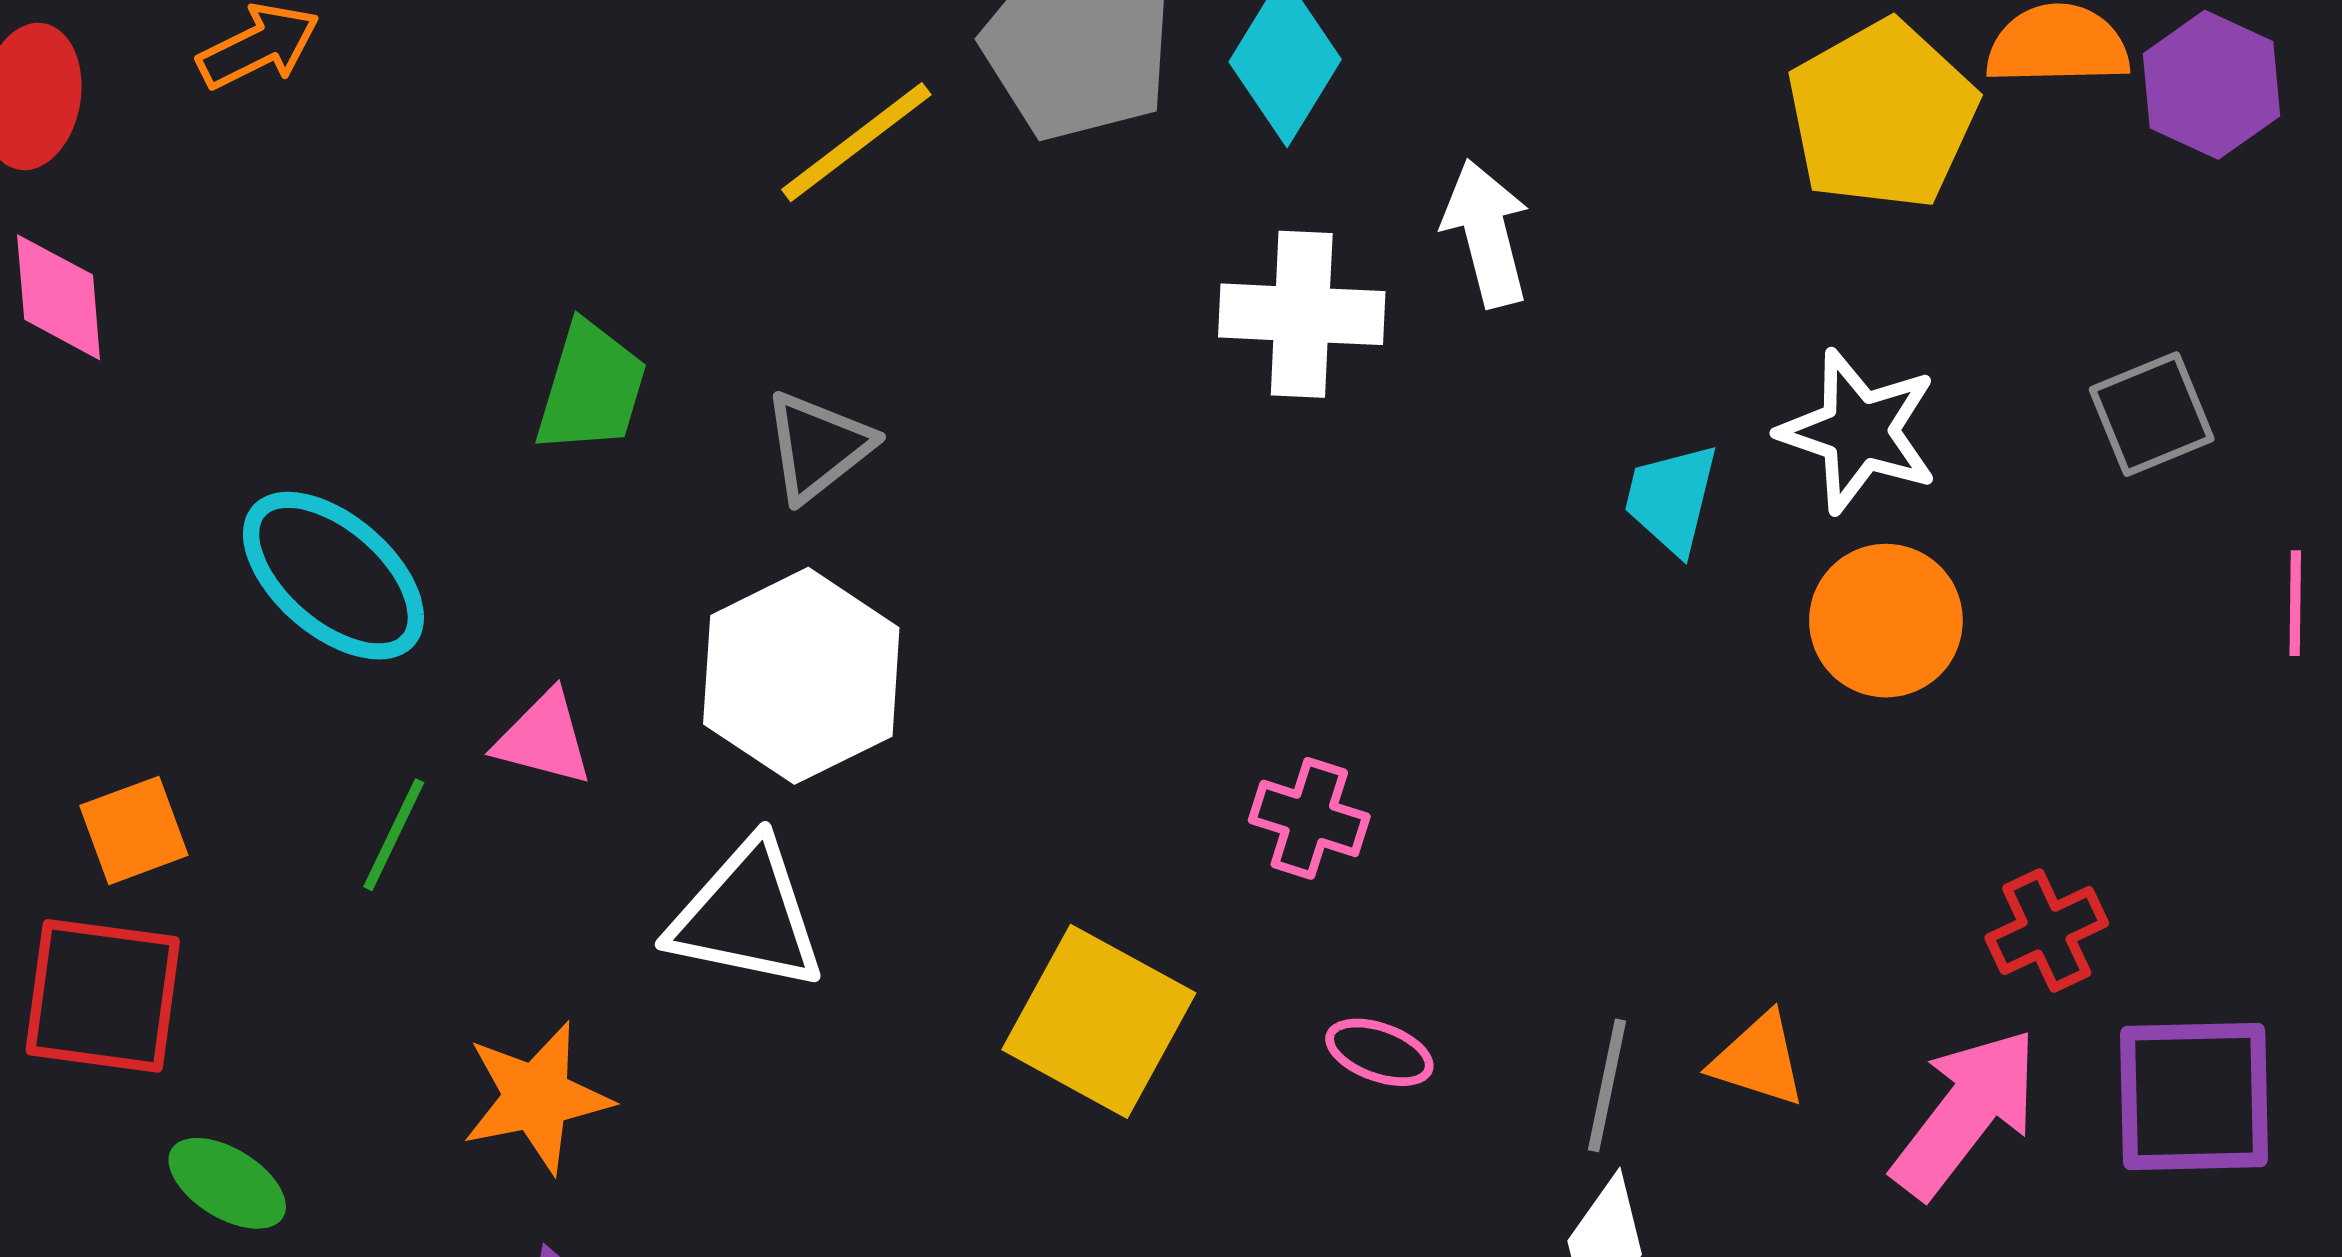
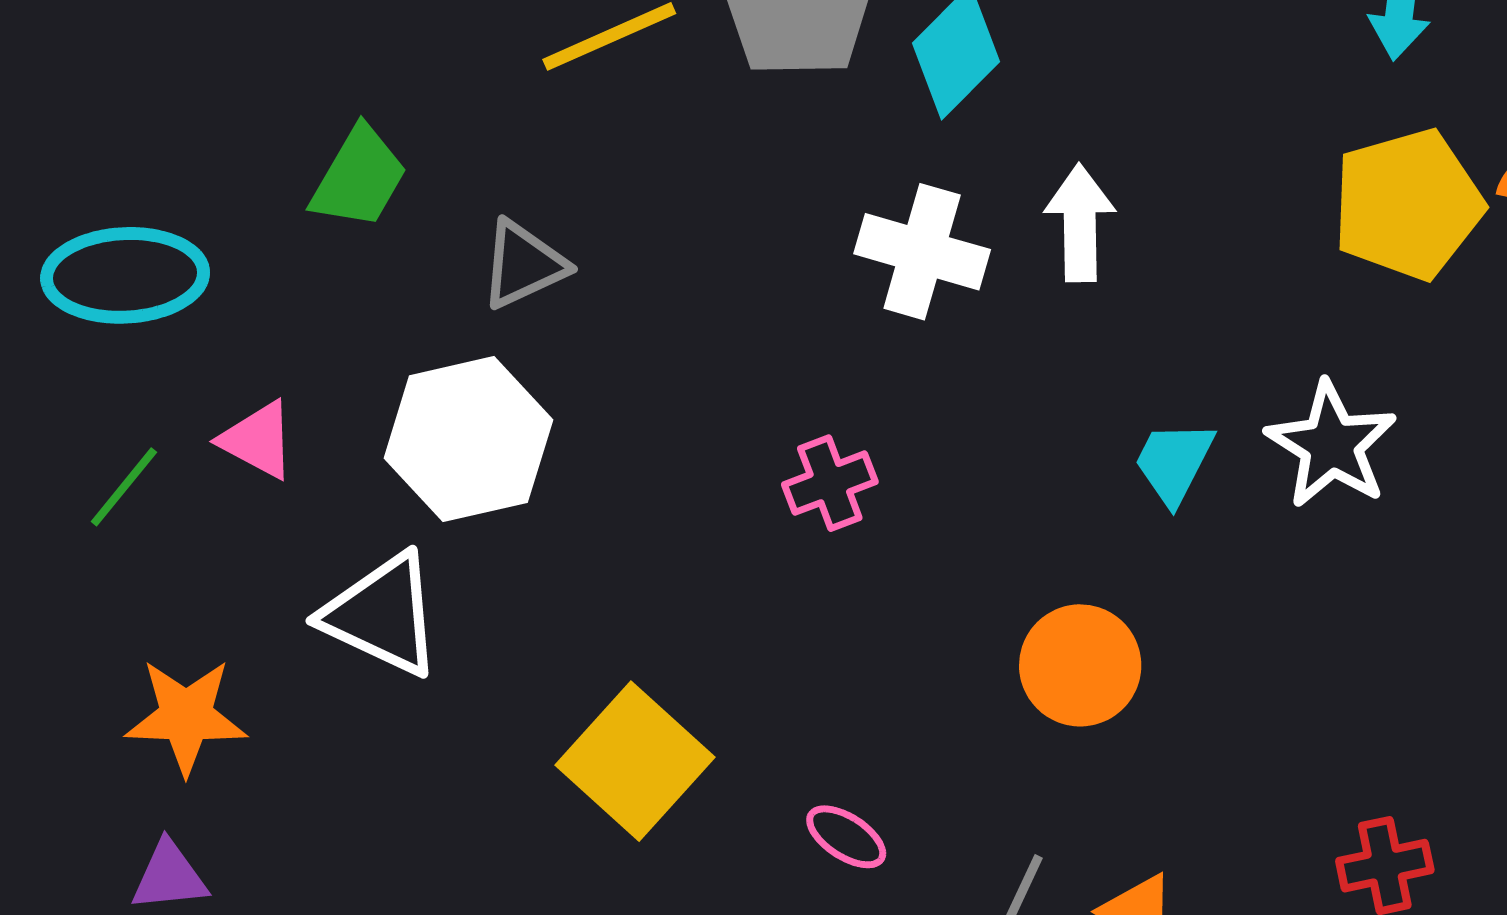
cyan ellipse: (333, 576) -> (125, 275), turned -57
orange circle: (1886, 621) -> (1080, 665), moved
pink cross: (1309, 818) -> (830, 483), moved, turned 38

